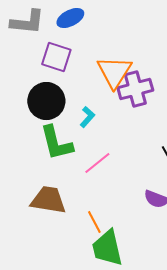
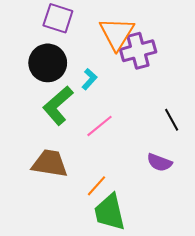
green L-shape: (56, 143) -> (58, 106), turned 63
orange line: (94, 222) -> (96, 186), turned 70

